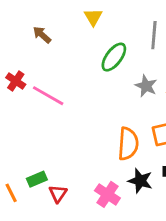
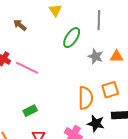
green rectangle: (37, 179) -> (30, 111), moved

